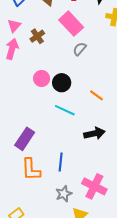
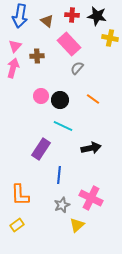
brown cross: (37, 36) -> (37, 56), turned 32
orange line: (97, 95) -> (93, 99), moved
purple rectangle: (25, 139) -> (41, 149), moved
orange L-shape: (31, 169) -> (20, 195), moved

